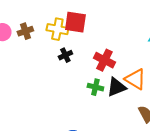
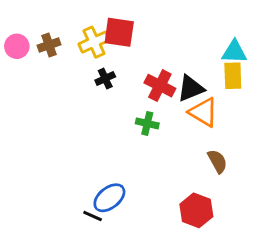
yellow cross: (57, 29) -> (94, 42), turned -35
black triangle: (116, 87) -> (191, 88), moved

